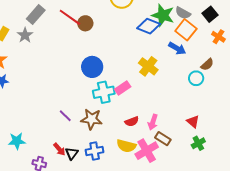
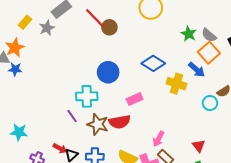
green star: (163, 15) -> (189, 34), size x0.7
blue diamond: (149, 26) -> (153, 63), moved
yellow cross: (148, 66) -> (176, 84), moved, turned -30
cyan cross: (104, 92) -> (87, 96), moved
red semicircle: (132, 121) -> (120, 122), moved, size x1.5
red arrow: (59, 149) -> (60, 148), turned -32

